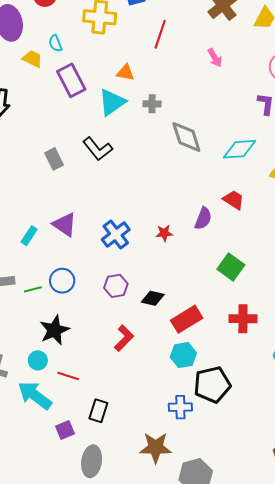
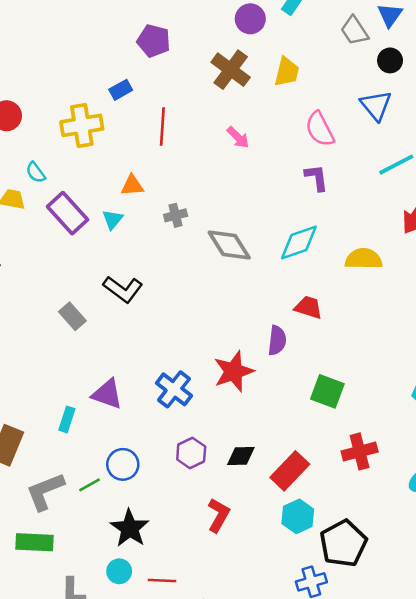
cyan triangle: (112, 102) -> (113, 219), moved, size x0.6
red star: (164, 233) -> (234, 371), size x1.8

